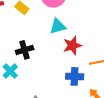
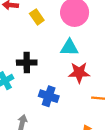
blue cross: (75, 76) -> (49, 96), moved

